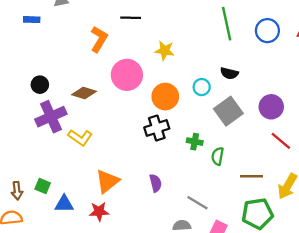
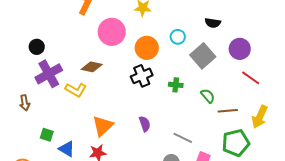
black semicircle: (229, 73) -> (213, 23), moved
brown diamond: (84, 93) -> (92, 67), moved
green semicircle: (218, 156) -> (208, 96), moved, turned 133
brown arrow: (17, 191) -> (25, 103), moved
blue triangle: (64, 204) -> (67, 149), turned 36

